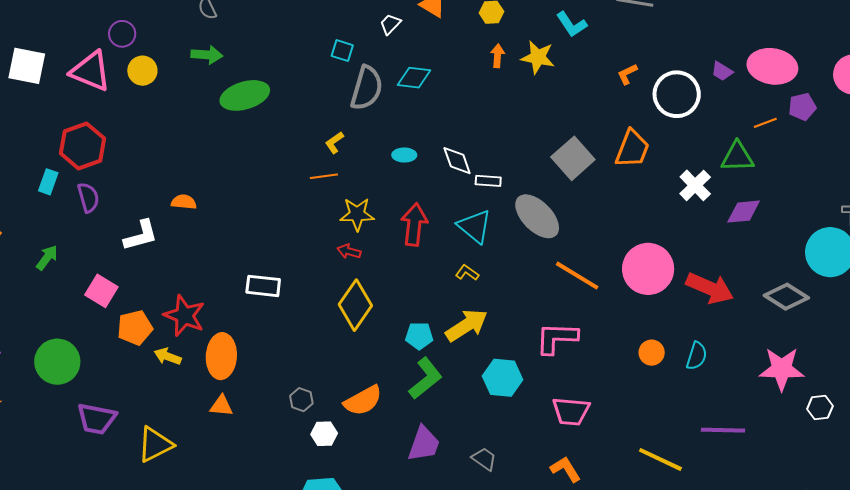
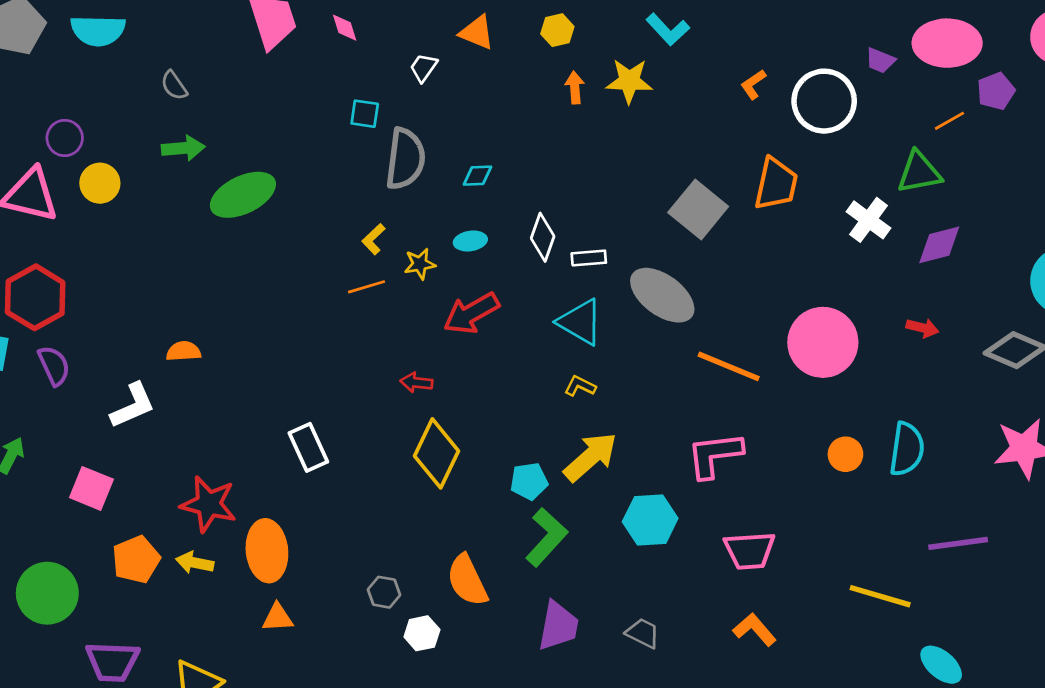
cyan diamond: (414, 78) -> (477, 176), moved, size x0.7
white diamond: (457, 161) -> (543, 237), turned 48
yellow star: (357, 214) -> (420, 264), moved, size x0.7
red arrow: (414, 225) -> (471, 313), moved, turned -117
white rectangle: (263, 286) -> (308, 447), turned 68
red arrow: (710, 288) -> (922, 328), moved, size x0.5
orange pentagon: (135, 328) -> (136, 560), moved
cyan semicircle: (697, 356) -> (907, 449), size x1.4
orange semicircle: (363, 401) -> (467, 580), turned 102

